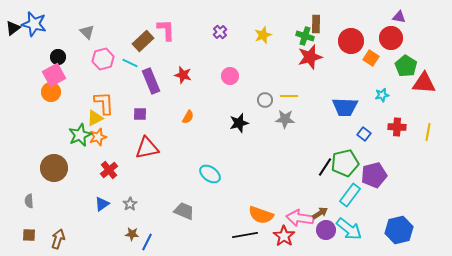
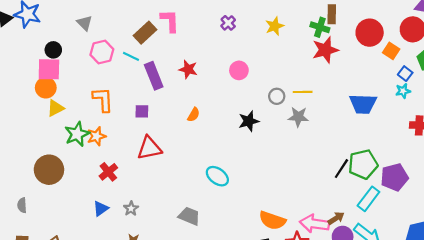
pink square: (54, 75) -> (49, 69), turned 30
yellow triangle: (95, 118) -> (55, 108), moved
blue square: (364, 134) -> (405, 74), moved

